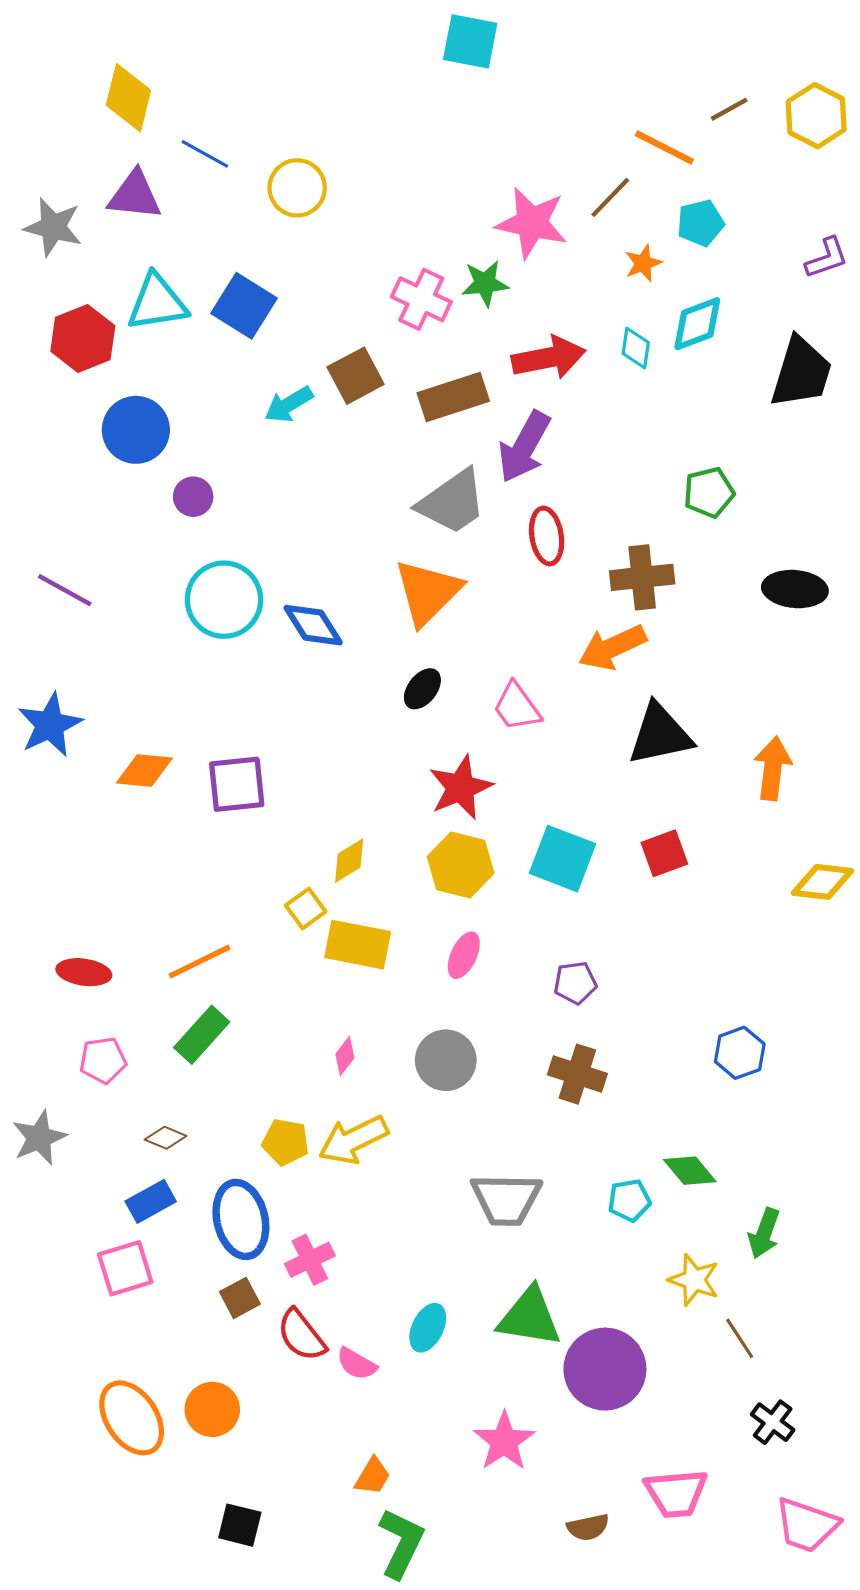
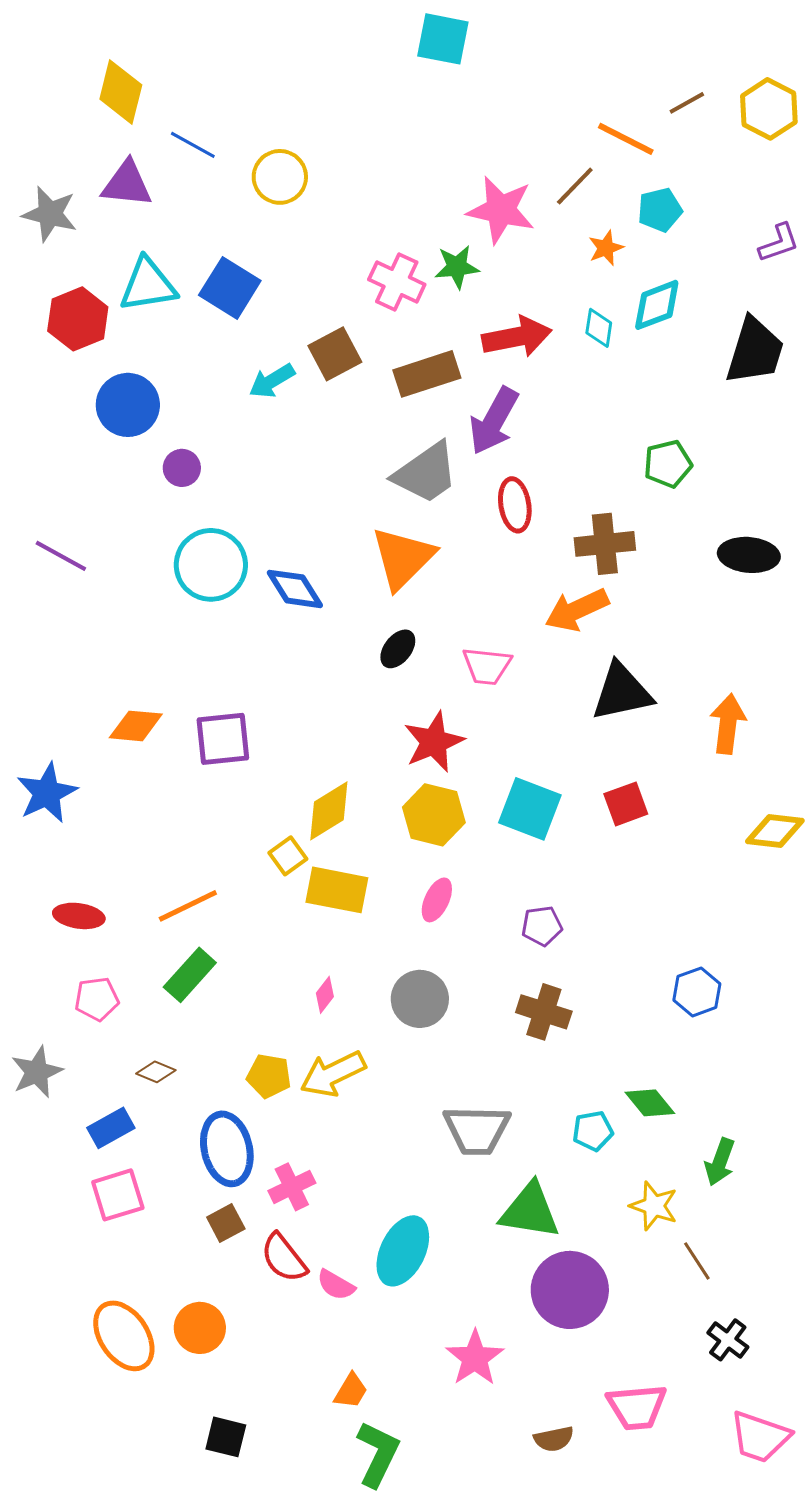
pink trapezoid: (517, 707) -> (487, 666), turned -48
blue star: (50, 725) -> (47, 793), moved
yellow diamond: (349, 861) -> (329, 811), size x1.4
blue rectangle: (151, 1201) -> (111, 1128), moved
green triangle: (530, 1317) -> (530, 1211), moved
cyan ellipse: (428, 1328) -> (403, 1251), size x1.5

